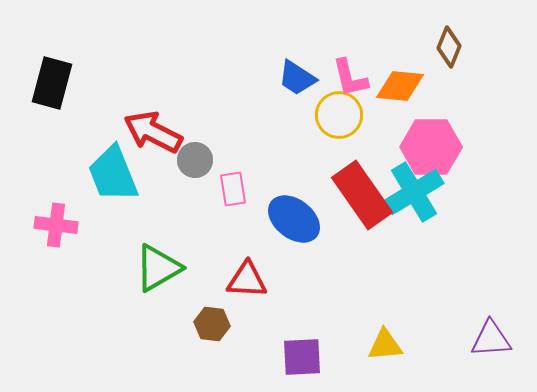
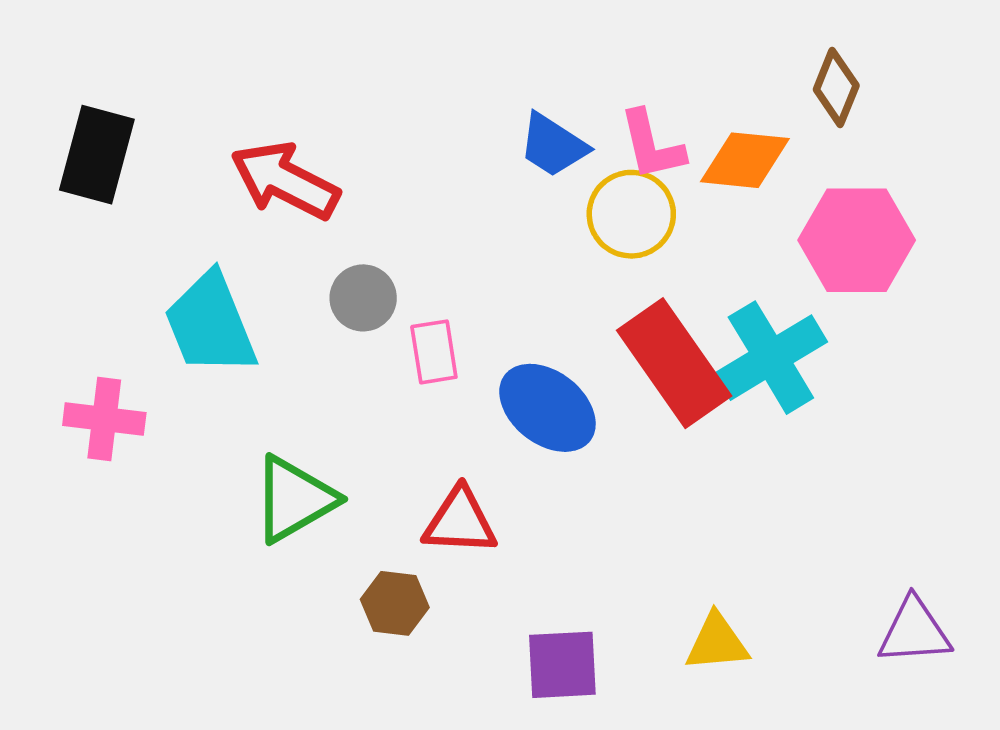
red arrow: (153, 132) -> (285, 181), moved
pink hexagon: (431, 147) -> (857, 240), moved

